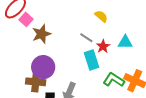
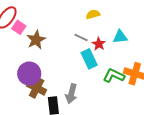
yellow semicircle: (101, 16) -> (93, 14), turned -48
purple circle: (43, 67) -> (29, 74), moved
brown cross: (36, 82) -> (37, 88), turned 30

